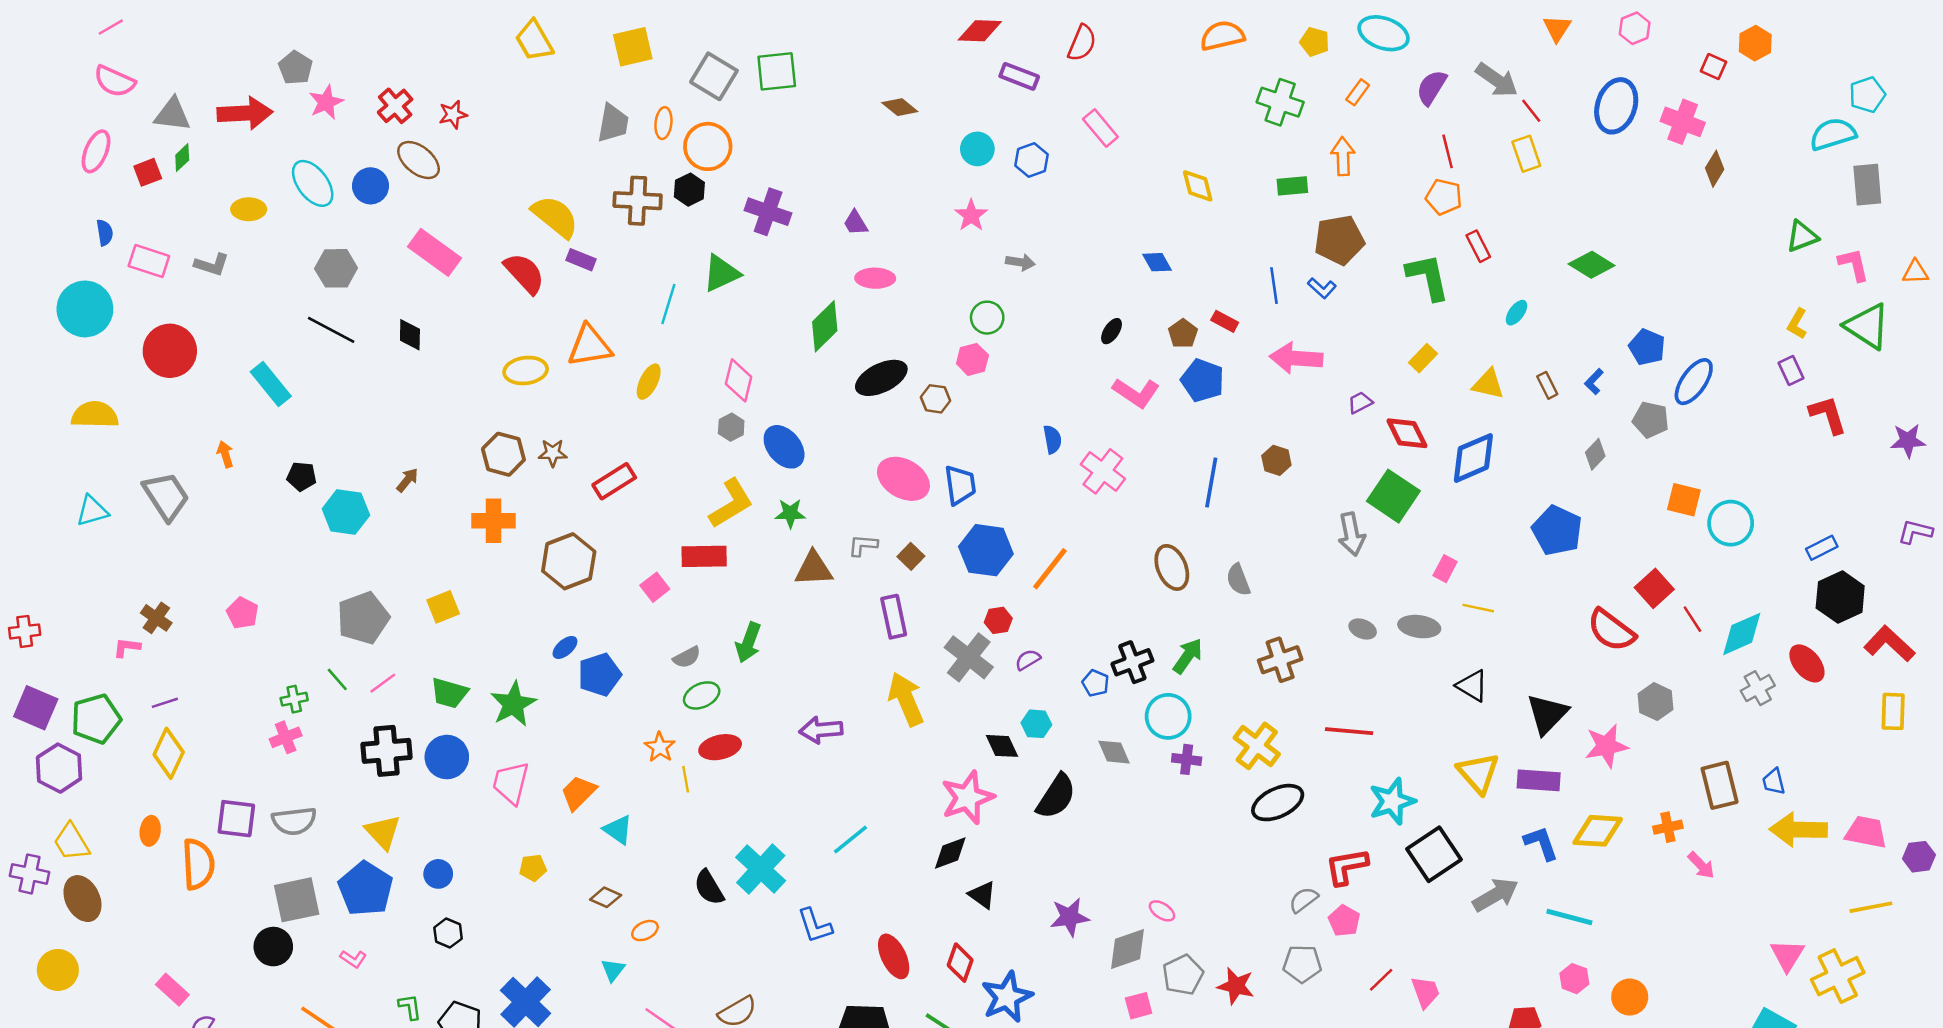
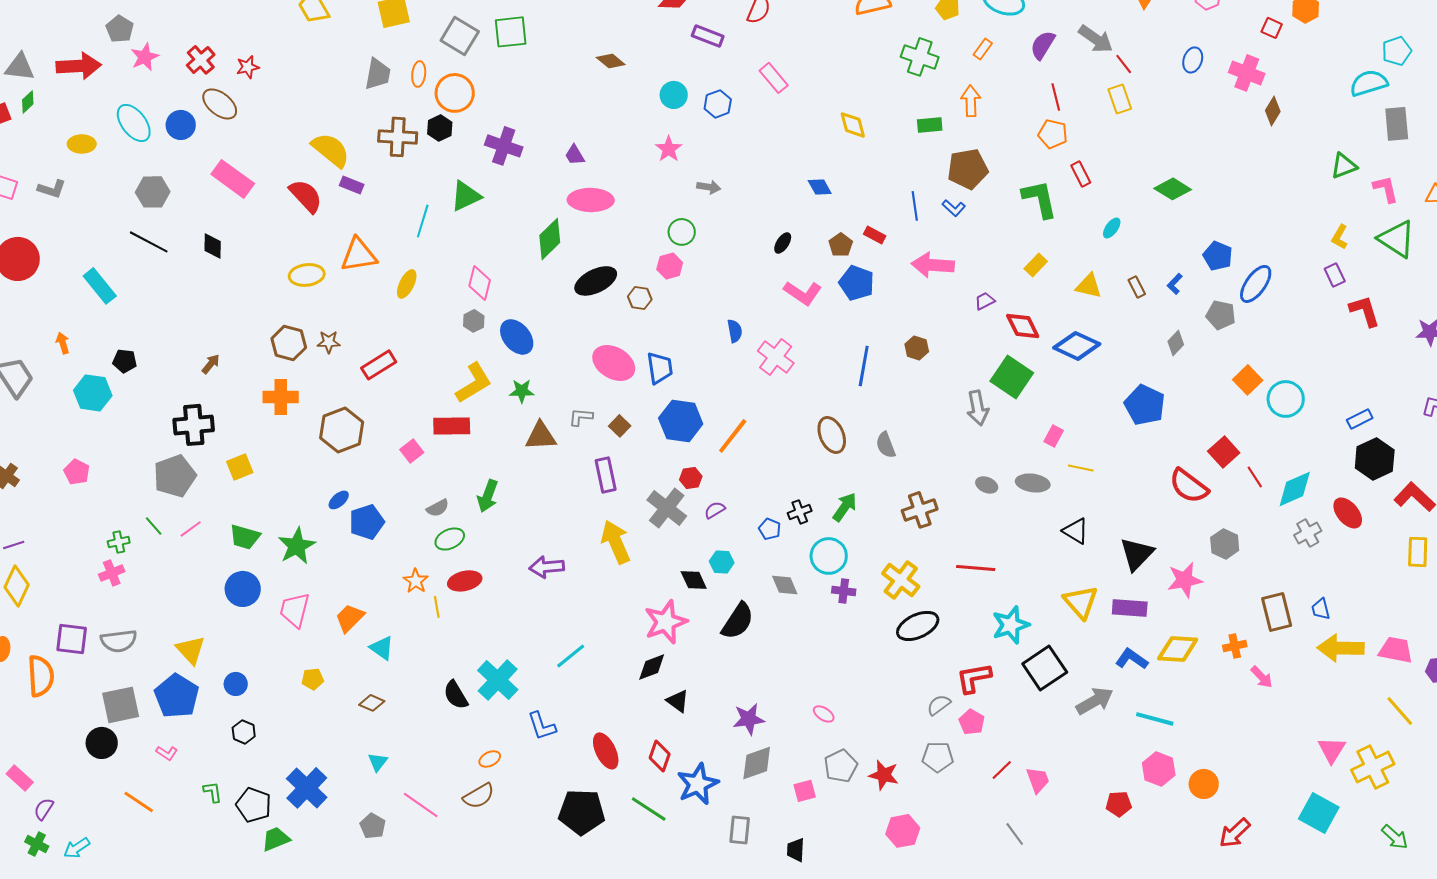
blue ellipse: (1616, 106) -> (1193, 60), size x0.6
pink ellipse: (875, 278) -> (591, 200), size x1.4
blue diamond: (1473, 458) -> (1077, 346), turned 48
orange square: (1684, 500) -> (1248, 380), turned 32
cyan hexagon: (346, 512) -> (93, 393), moved
black cross: (1132, 662) -> (800, 512), size x0.7
black cross: (387, 751) -> (194, 425), moved
blue L-shape: (1541, 843) -> (1132, 659), turned -36
yellow line: (1871, 907) -> (1400, 711), turned 60
orange ellipse: (645, 931) -> (490, 759), moved
gray diamond: (1128, 949) -> (757, 763), moved
pink hexagon: (1574, 979) -> (1159, 769), size x1.4

